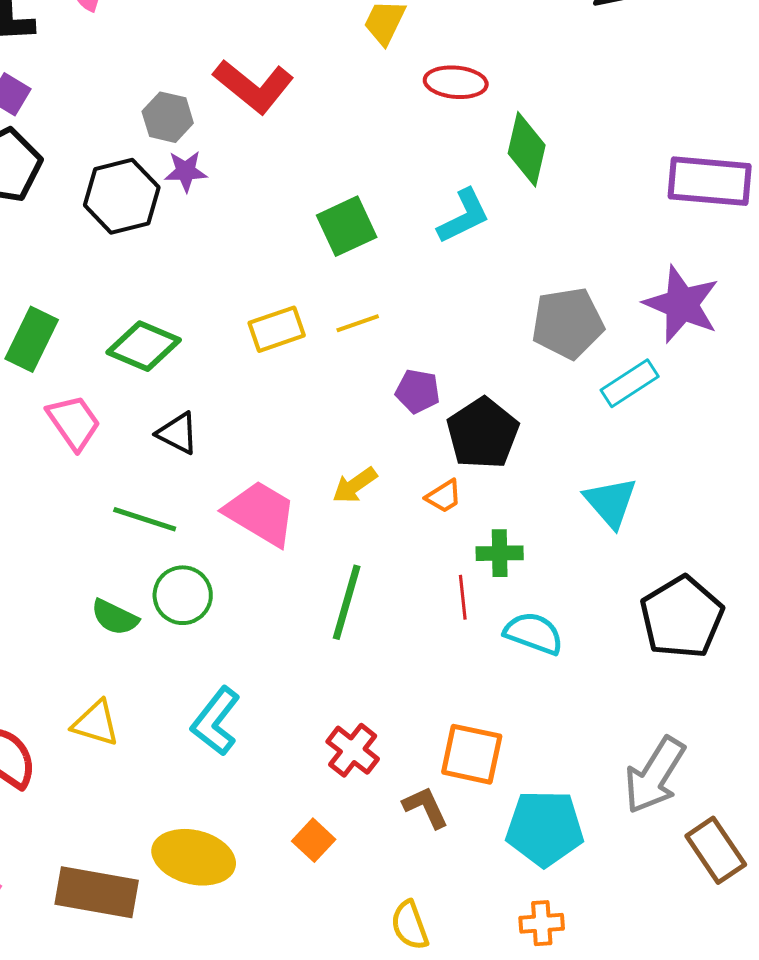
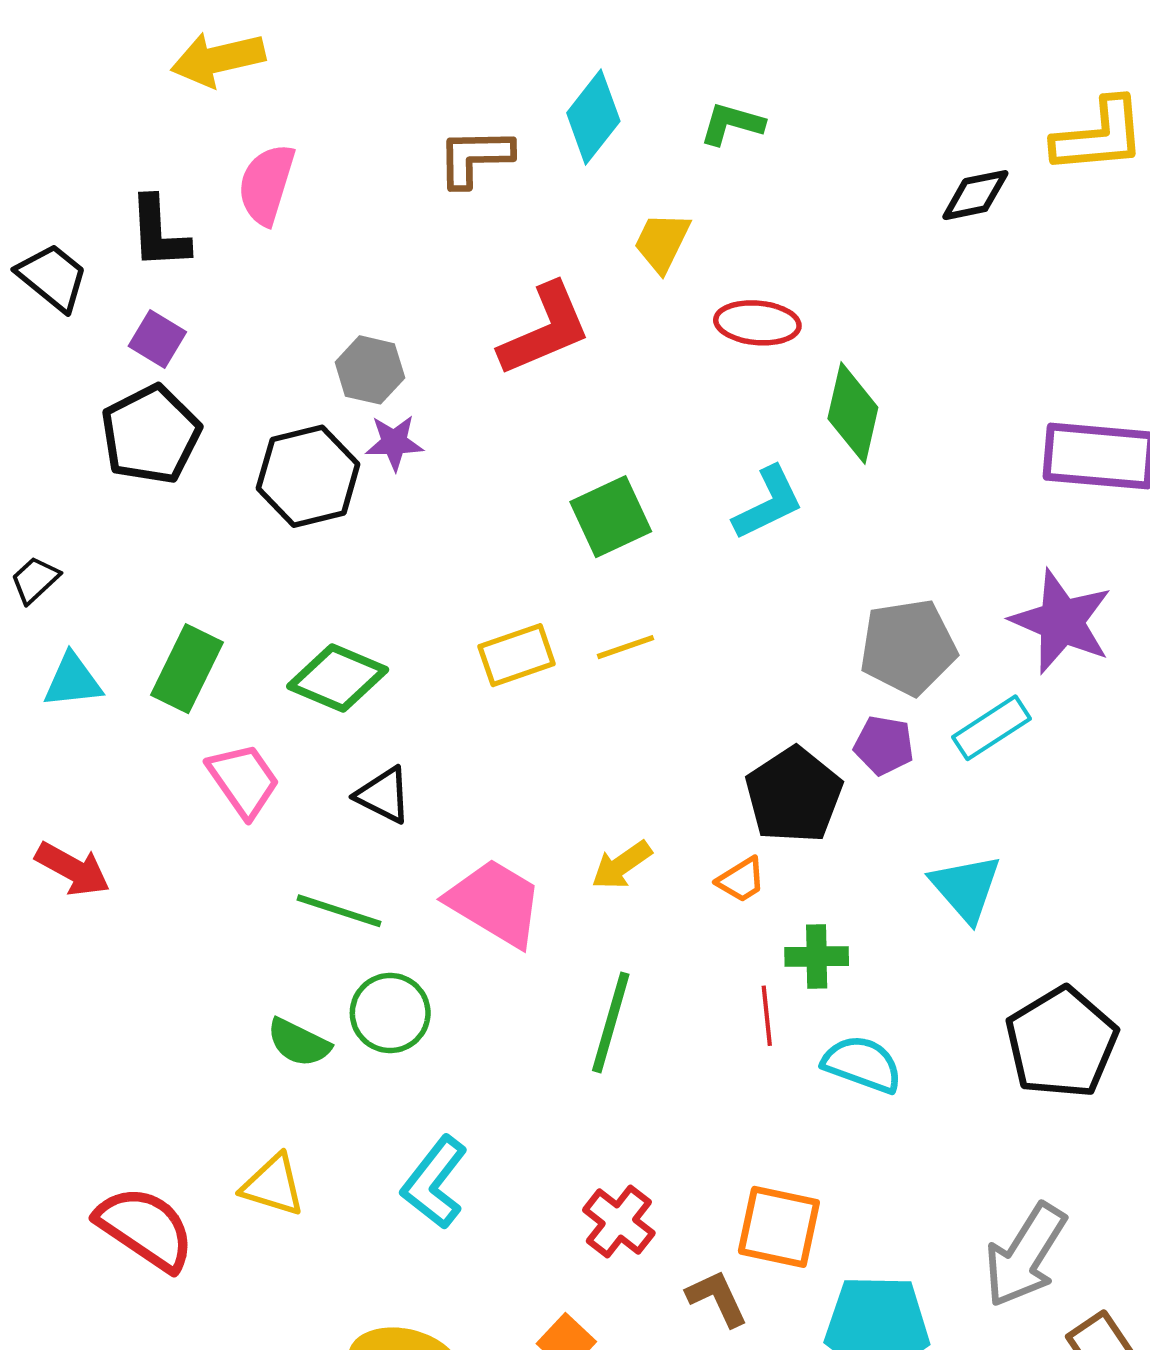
red L-shape: (254, 86) -> (545, 330), moved, turned -62
purple pentagon: (418, 391) -> (884, 745), moved

